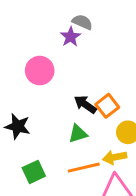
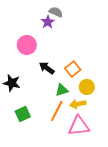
black arrow: (85, 104) -> (47, 68), moved
green triangle: (78, 134) -> (62, 90), moved
orange line: (84, 168) -> (57, 111), turned -50

